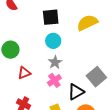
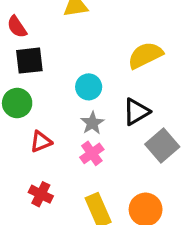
black square: (51, 17) -> (29, 61), moved
black triangle: (76, 92) -> (136, 112), moved

